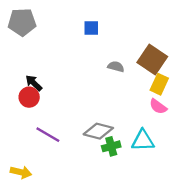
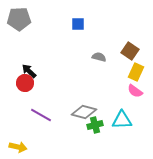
brown square: (152, 60) -> (130, 51), size x0.7

